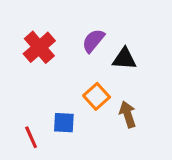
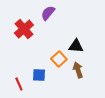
purple semicircle: (93, 41) -> (48, 13), moved
black triangle: (124, 59) -> (76, 46), moved

